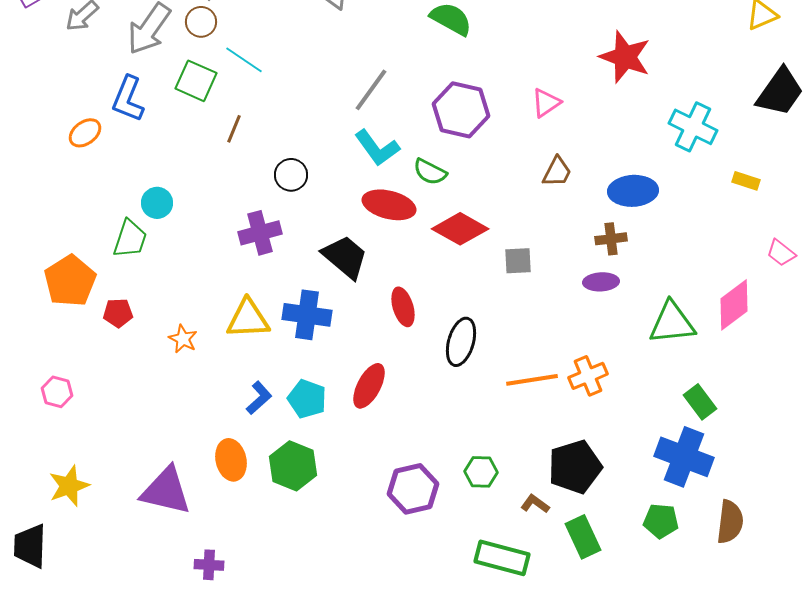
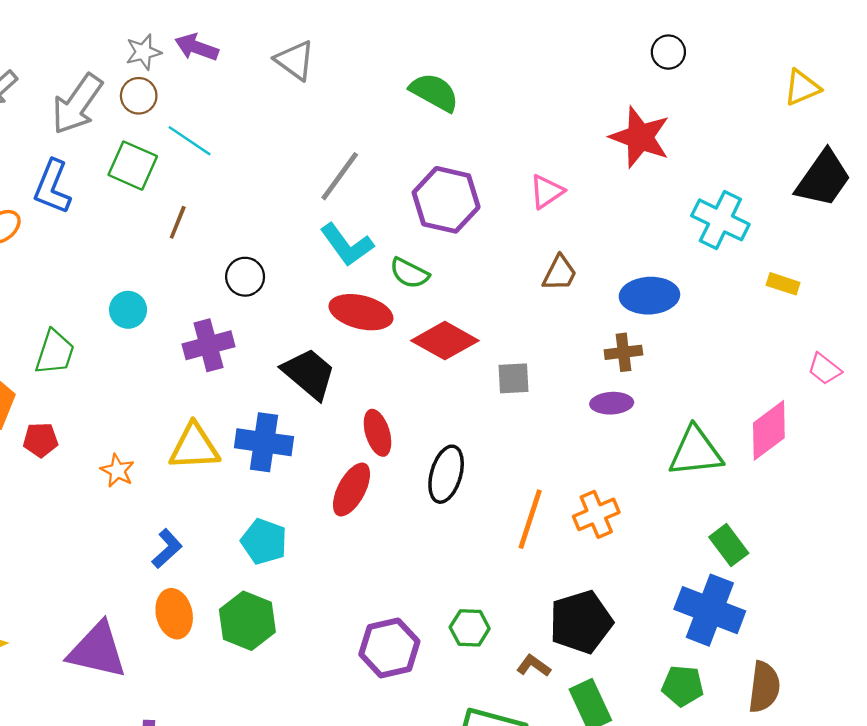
cyan circle: (157, 203) -> (128, 310), moved
orange line: (532, 380) -> (530, 519), turned -63
red ellipse: (369, 386) -> (352, 490), moved
blue L-shape: (259, 398) -> (167, 549), moved

